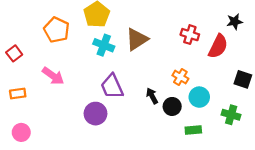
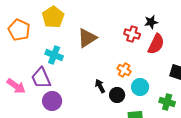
black star: (235, 22) -> (151, 22), moved
cyan cross: (104, 45) -> (54, 55), moved
pink arrow: (53, 76) -> (16, 86), moved
purple trapezoid: (112, 86) -> (41, 78), moved

